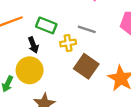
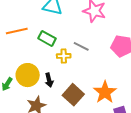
black arrow: (33, 45) -> (49, 80), moved
brown square: (86, 66) -> (73, 95), moved

